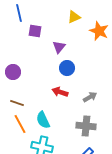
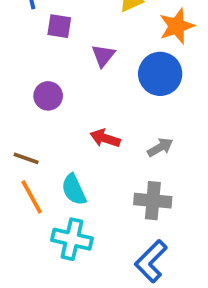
orange star: (99, 31) -> (177, 26), turned 30
blue circle: (67, 68) -> (160, 74), moved, size x1.5
purple circle: (13, 72) -> (48, 96), moved

